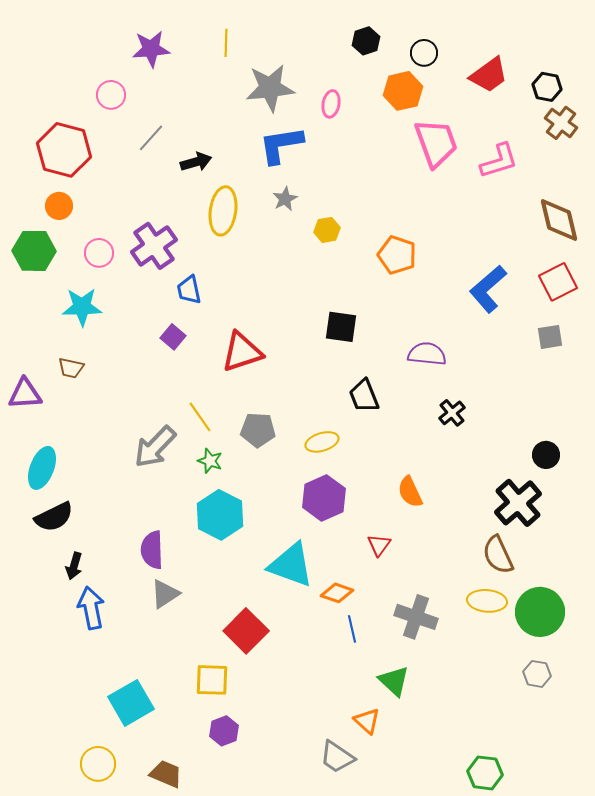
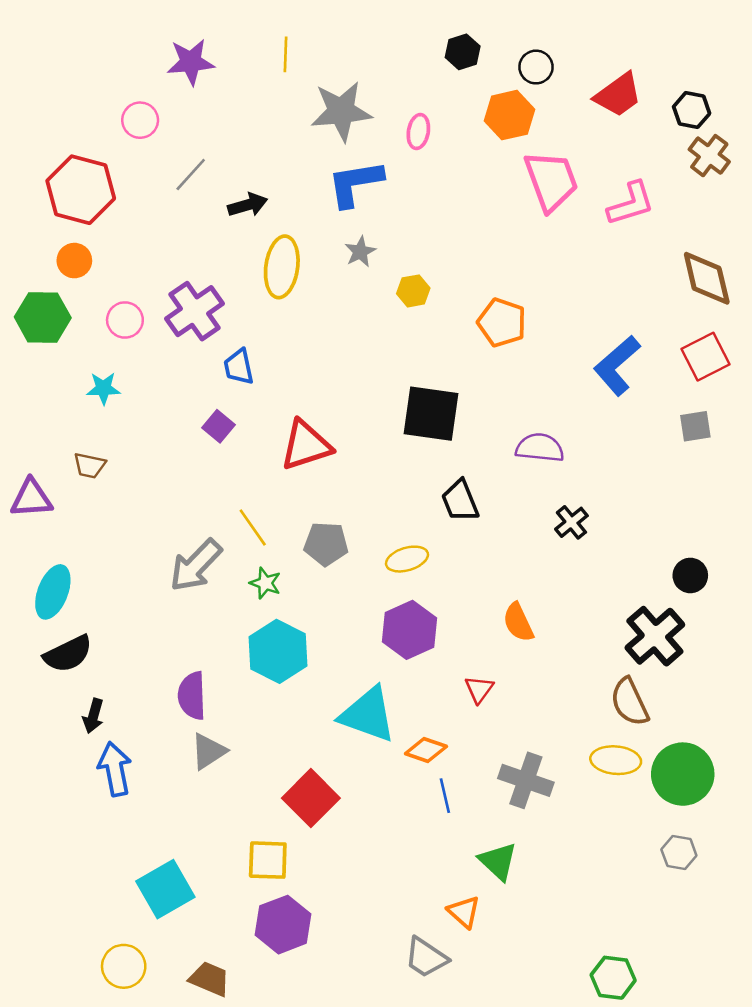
cyan star: (82, 307) -> (103, 388), size x0.7
black square: (341, 327) -> (431, 414), size x1.4
purple hexagon: (224, 731) -> (283, 925), size x1.5

